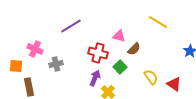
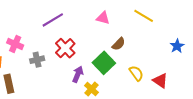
pink triangle: (119, 36) -> (103, 18), moved
red cross: (98, 53) -> (65, 48), moved, turned 30
green square: (120, 67) -> (104, 63), size x1.5

